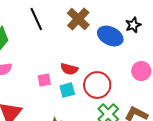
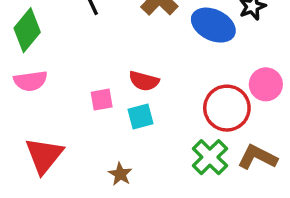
red circle: (97, 85) -> (227, 108), moved

